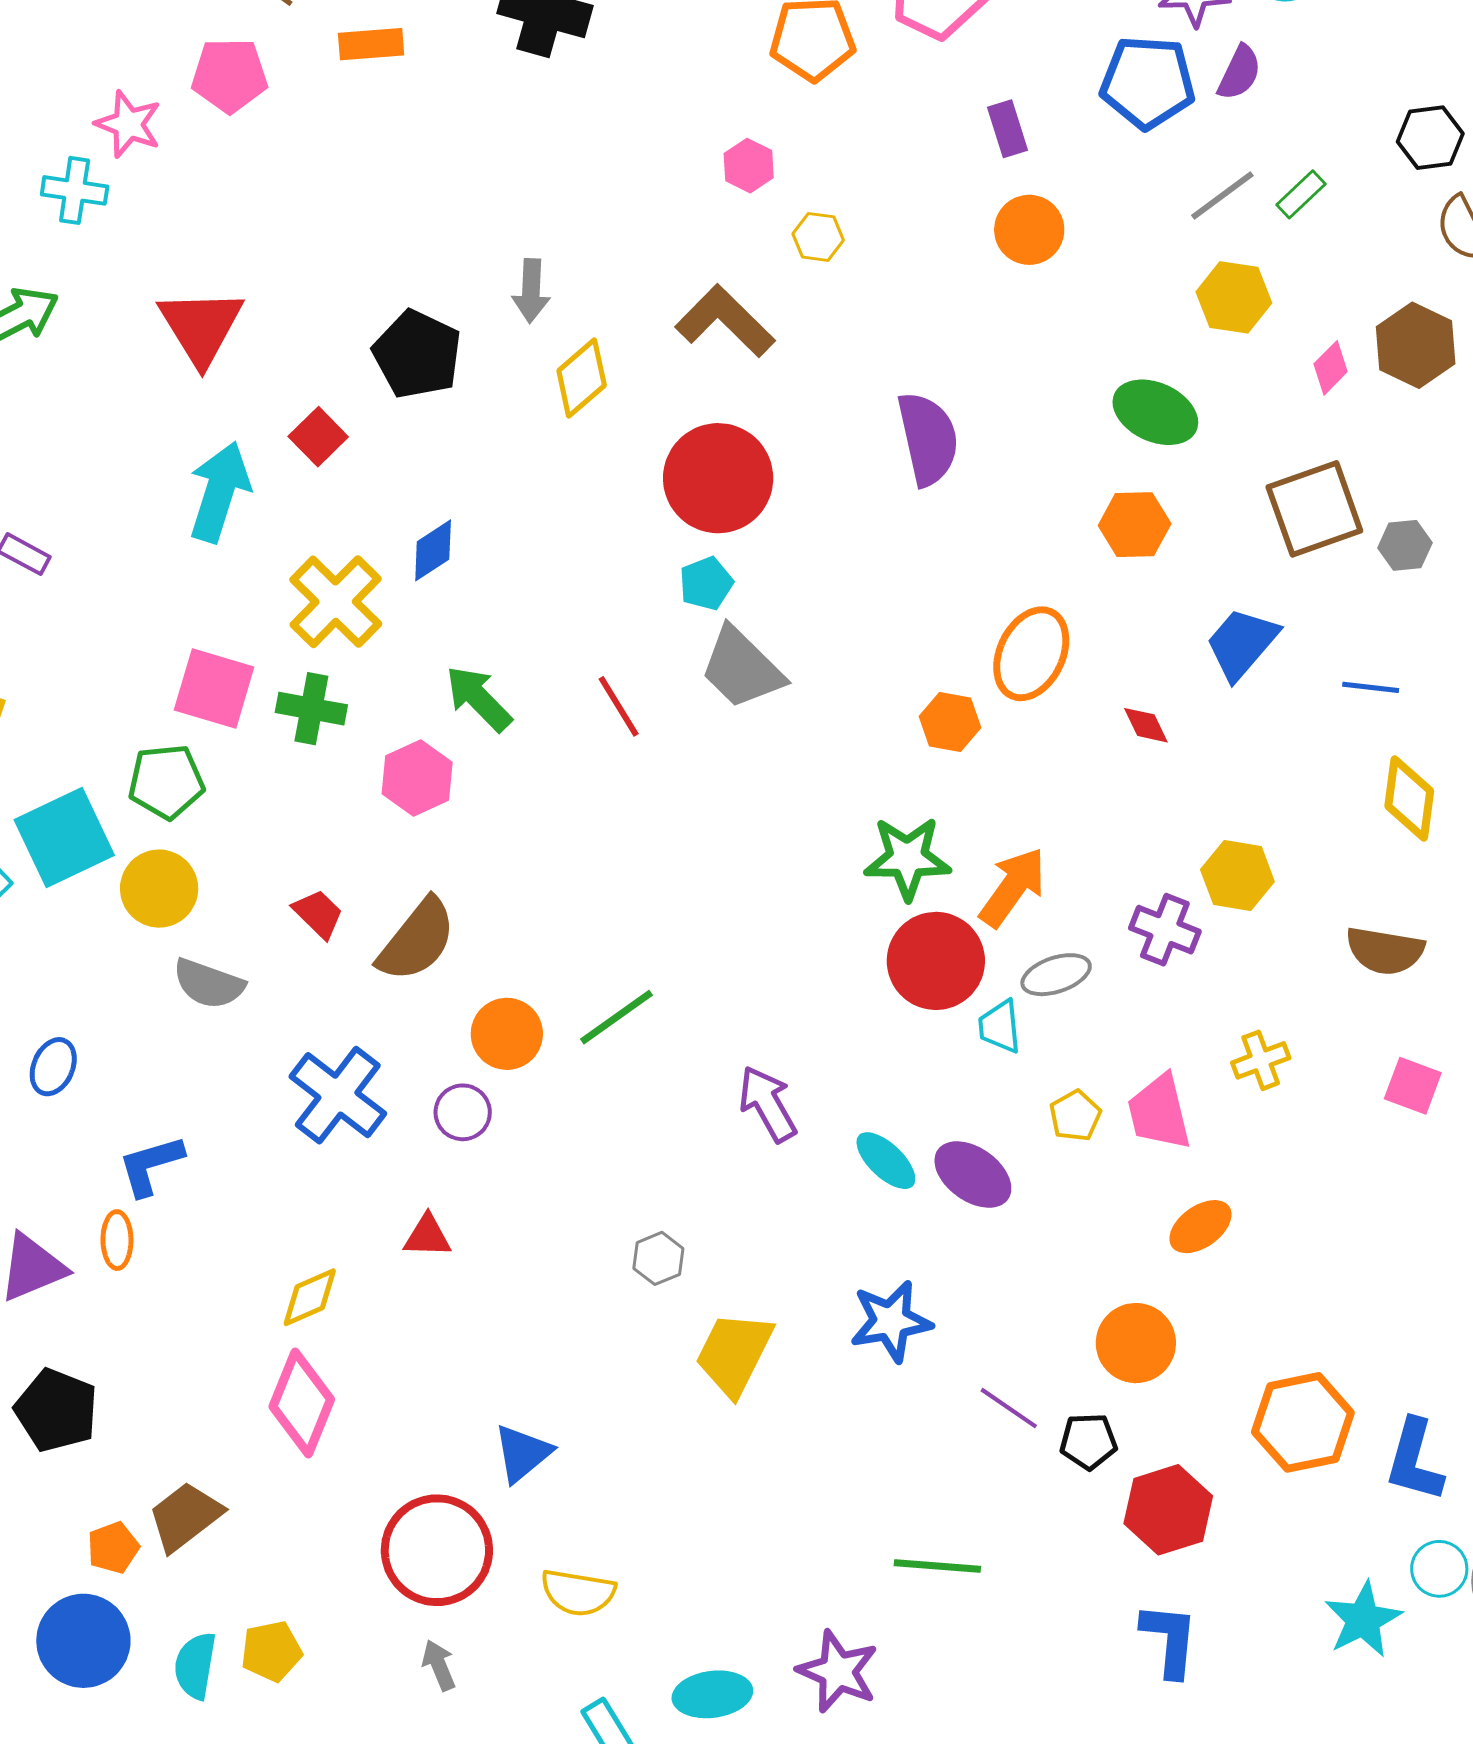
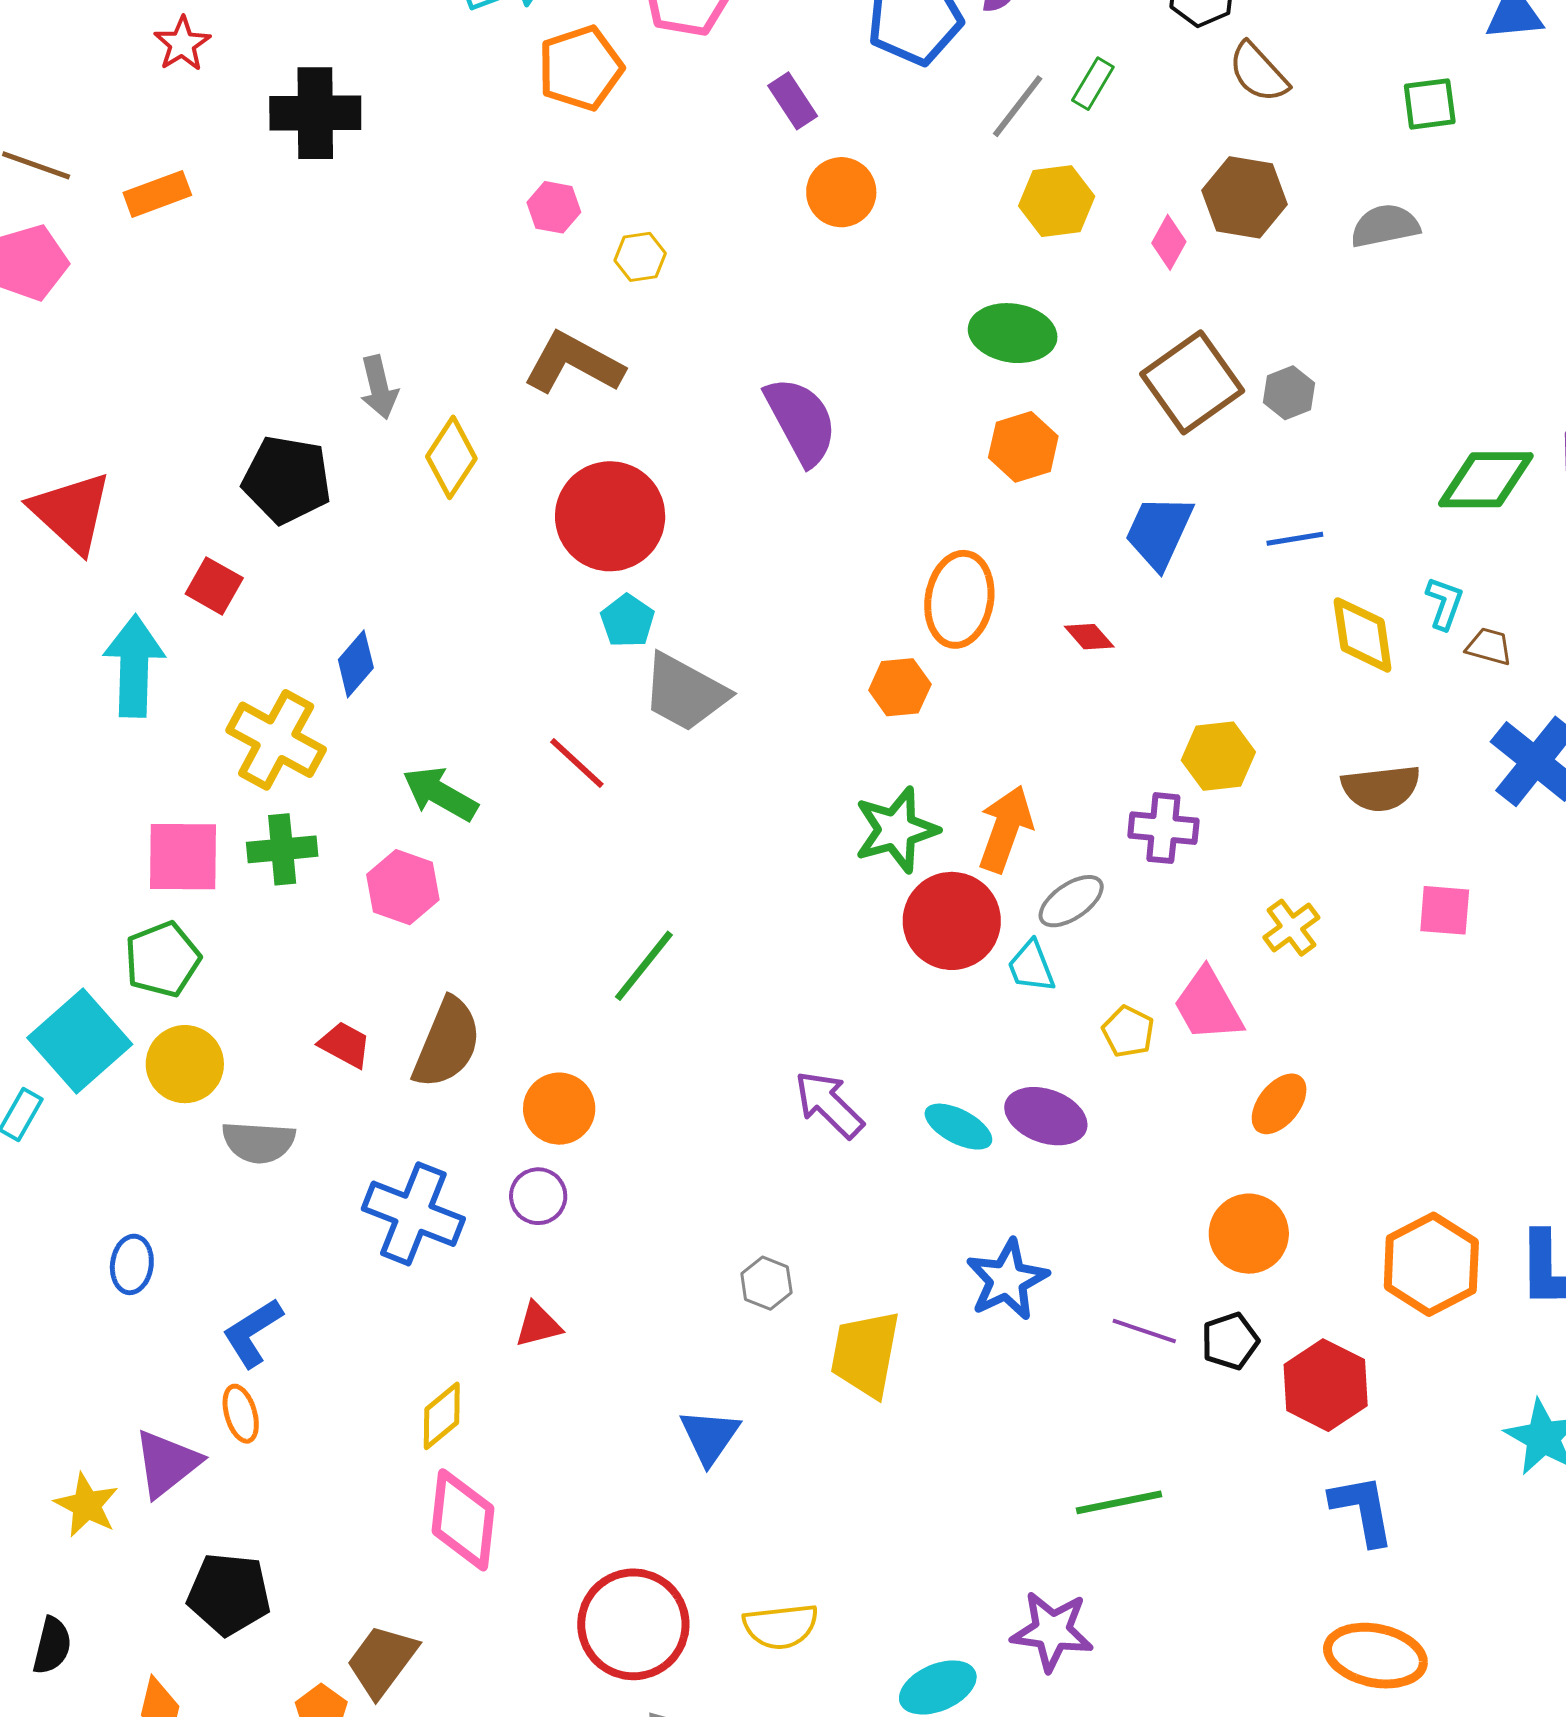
green line: (616, 1017) -> (644, 966), moved
blue triangle: (522, 1453) -> (710, 1436), moved

